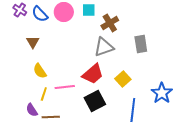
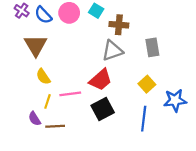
cyan square: (89, 10) -> (96, 11), turned 32
brown cross: (110, 23) -> (119, 25), turned 36
brown triangle: (33, 42) -> (36, 45), size x1.6
yellow square: (123, 79) -> (147, 84), moved
blue star: (162, 93) -> (175, 100), turned 30

